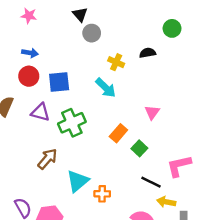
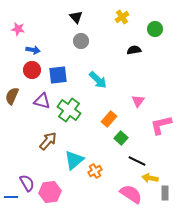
pink star: (29, 16) -> (18, 29), moved
gray circle: (92, 33) -> (81, 41), moved
yellow cross: (116, 62) -> (122, 17), moved, turned 32
green cross: (72, 123) -> (69, 110), turned -30
green square: (139, 148) -> (121, 138), moved
pink L-shape: (179, 166) -> (161, 125), moved
orange cross: (102, 194) -> (95, 171), turned -32

